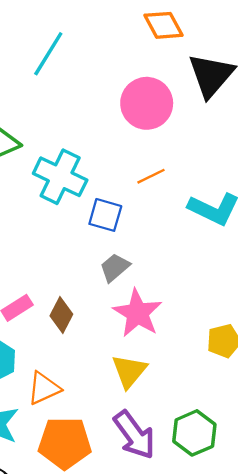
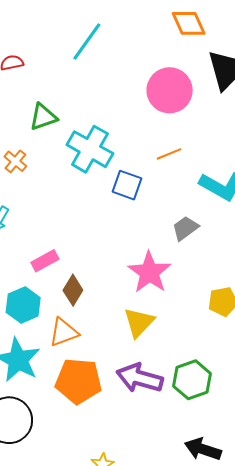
gray trapezoid: (115, 268) -> (185, 228), moved
brown diamond: (61, 315) -> (73, 290), moved
purple arrow: (134, 435) -> (140, 378), turned 138

